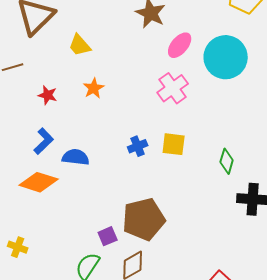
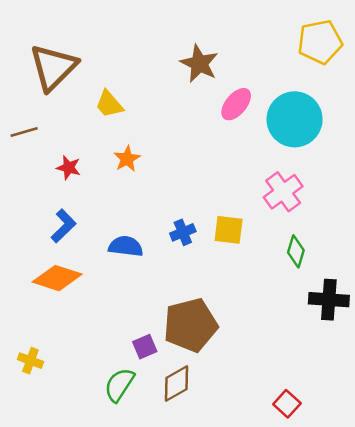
pink cross: (173, 88) -> (283, 192), moved
blue semicircle: (76, 157) -> (126, 246), moved

